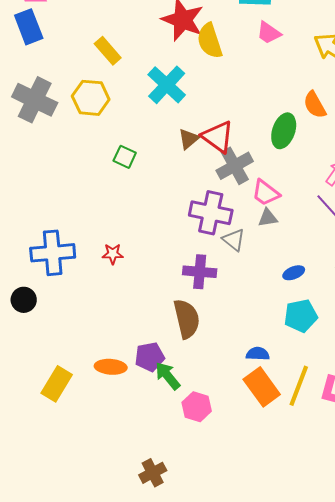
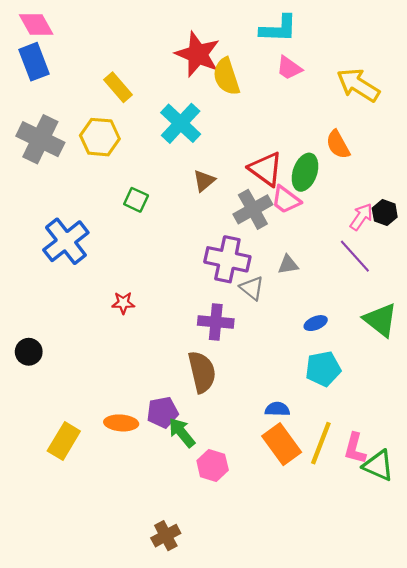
red triangle: (218, 137) -> (266, 169), moved
pink trapezoid: (266, 193) -> (286, 200), moved
blue cross: (53, 253) -> (66, 241), moved, turned -33

